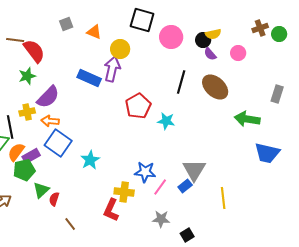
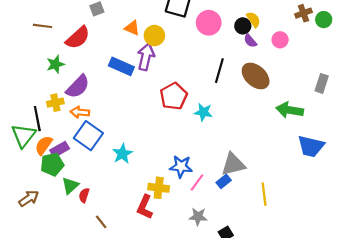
orange triangle: (94, 32) -> (132, 28), moved
yellow semicircle: (213, 34) -> (253, 20), turned -112
red semicircle: (34, 51) -> (78, 38), moved, turned 85
gray triangle: (194, 170) -> (233, 164), turned 45

